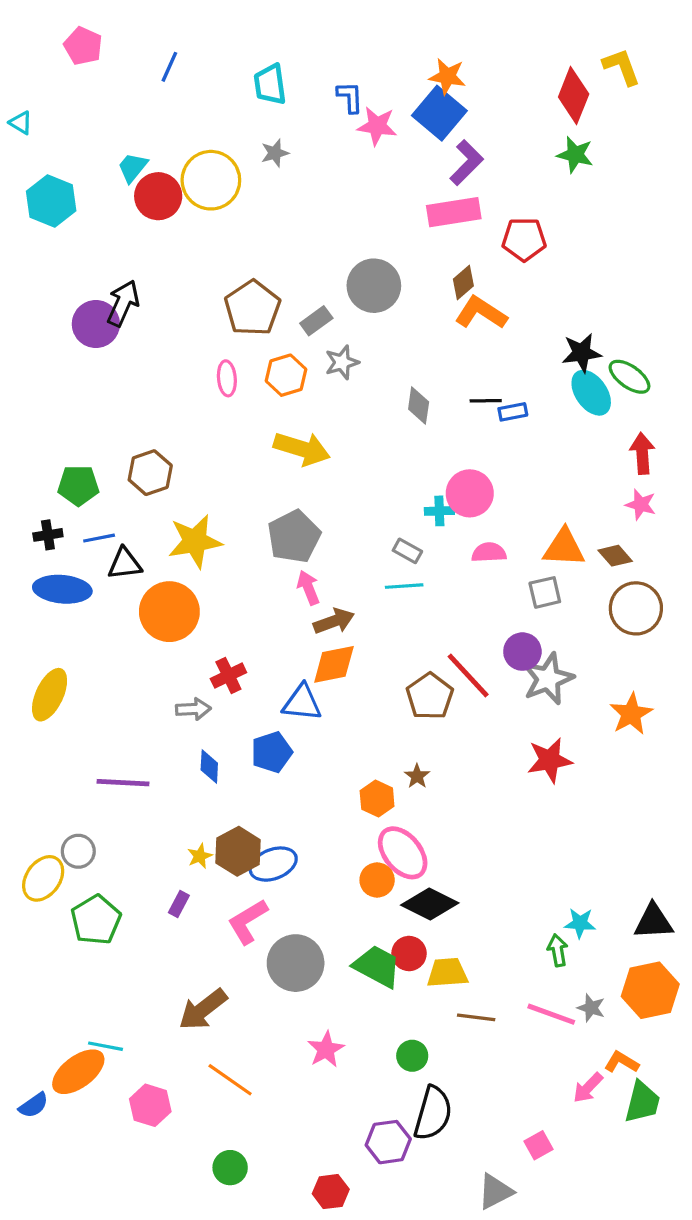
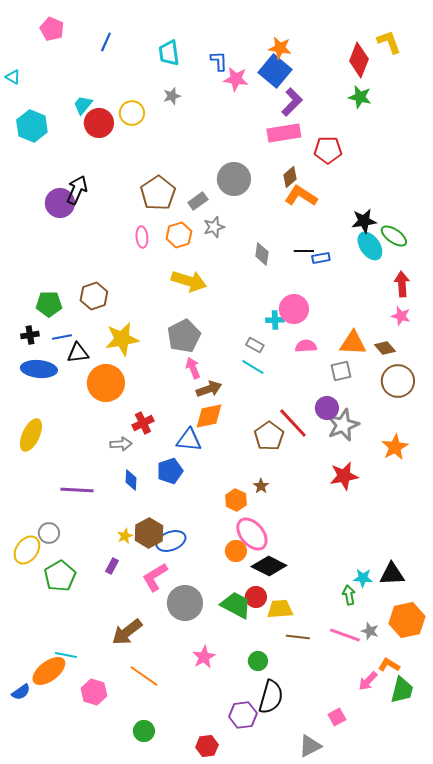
yellow circle: (211, 180) -> (132, 113), size x0.7
cyan line: (404, 586) -> (253, 367), turned 35
black triangle: (653, 922) -> (392, 574), moved

